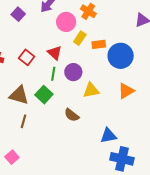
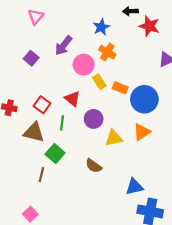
yellow rectangle: (80, 38) -> (99, 82), turned -64
orange rectangle: (99, 44) -> (120, 88), turned 32
green line: (53, 74) -> (62, 123), moved
orange triangle: (126, 91) -> (142, 132), moved
brown triangle: (19, 95) -> (34, 132), moved
green square: (44, 95) -> (55, 154), moved

